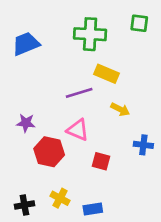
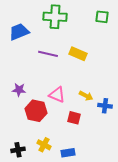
green cross: (90, 34) -> (55, 17), moved
purple line: (79, 93) -> (48, 54), moved, turned 30
yellow arrow: (120, 109) -> (86, 96), moved

